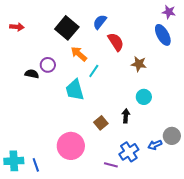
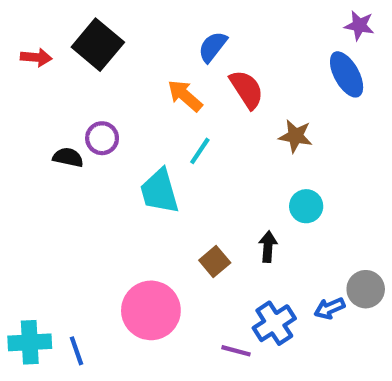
black square: (67, 28) -> (98, 45), moved
orange arrow: (79, 54) -> (185, 96), moved

